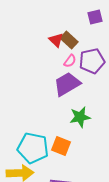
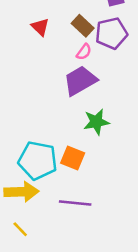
red triangle: (56, 40) -> (40, 27), moved
purple pentagon: (92, 61) -> (111, 33), moved

